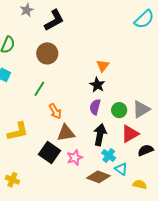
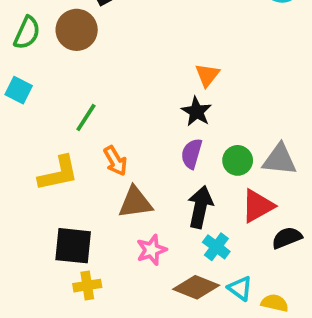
brown circle: (47, 53) -> (77, 30), moved
gray triangle: (141, 109) -> (280, 160), turned 36
yellow L-shape: (18, 131) -> (58, 173), moved
black square: (50, 152) -> (73, 246), moved, turned -30
cyan triangle: (121, 169) -> (240, 288), moved
yellow cross: (12, 180) -> (87, 286), moved, turned -32

